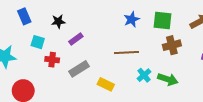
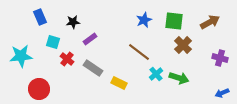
brown cross: (172, 45) -> (183, 45), turned -30
brown line: (126, 52) -> (139, 52), turned 40
red cross: (52, 60) -> (67, 59), turned 32
gray rectangle: (79, 69) -> (93, 68), turned 66

